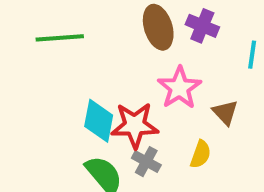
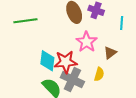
brown triangle: (225, 112) -> (110, 53), turned 40
gray cross: (146, 162) -> (72, 80), size x1.6

